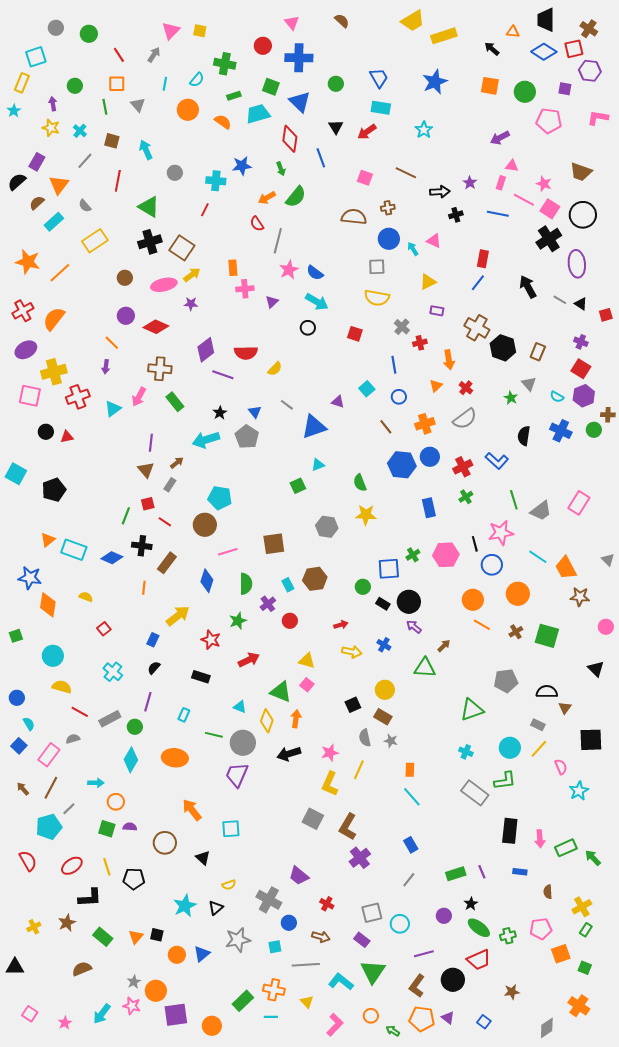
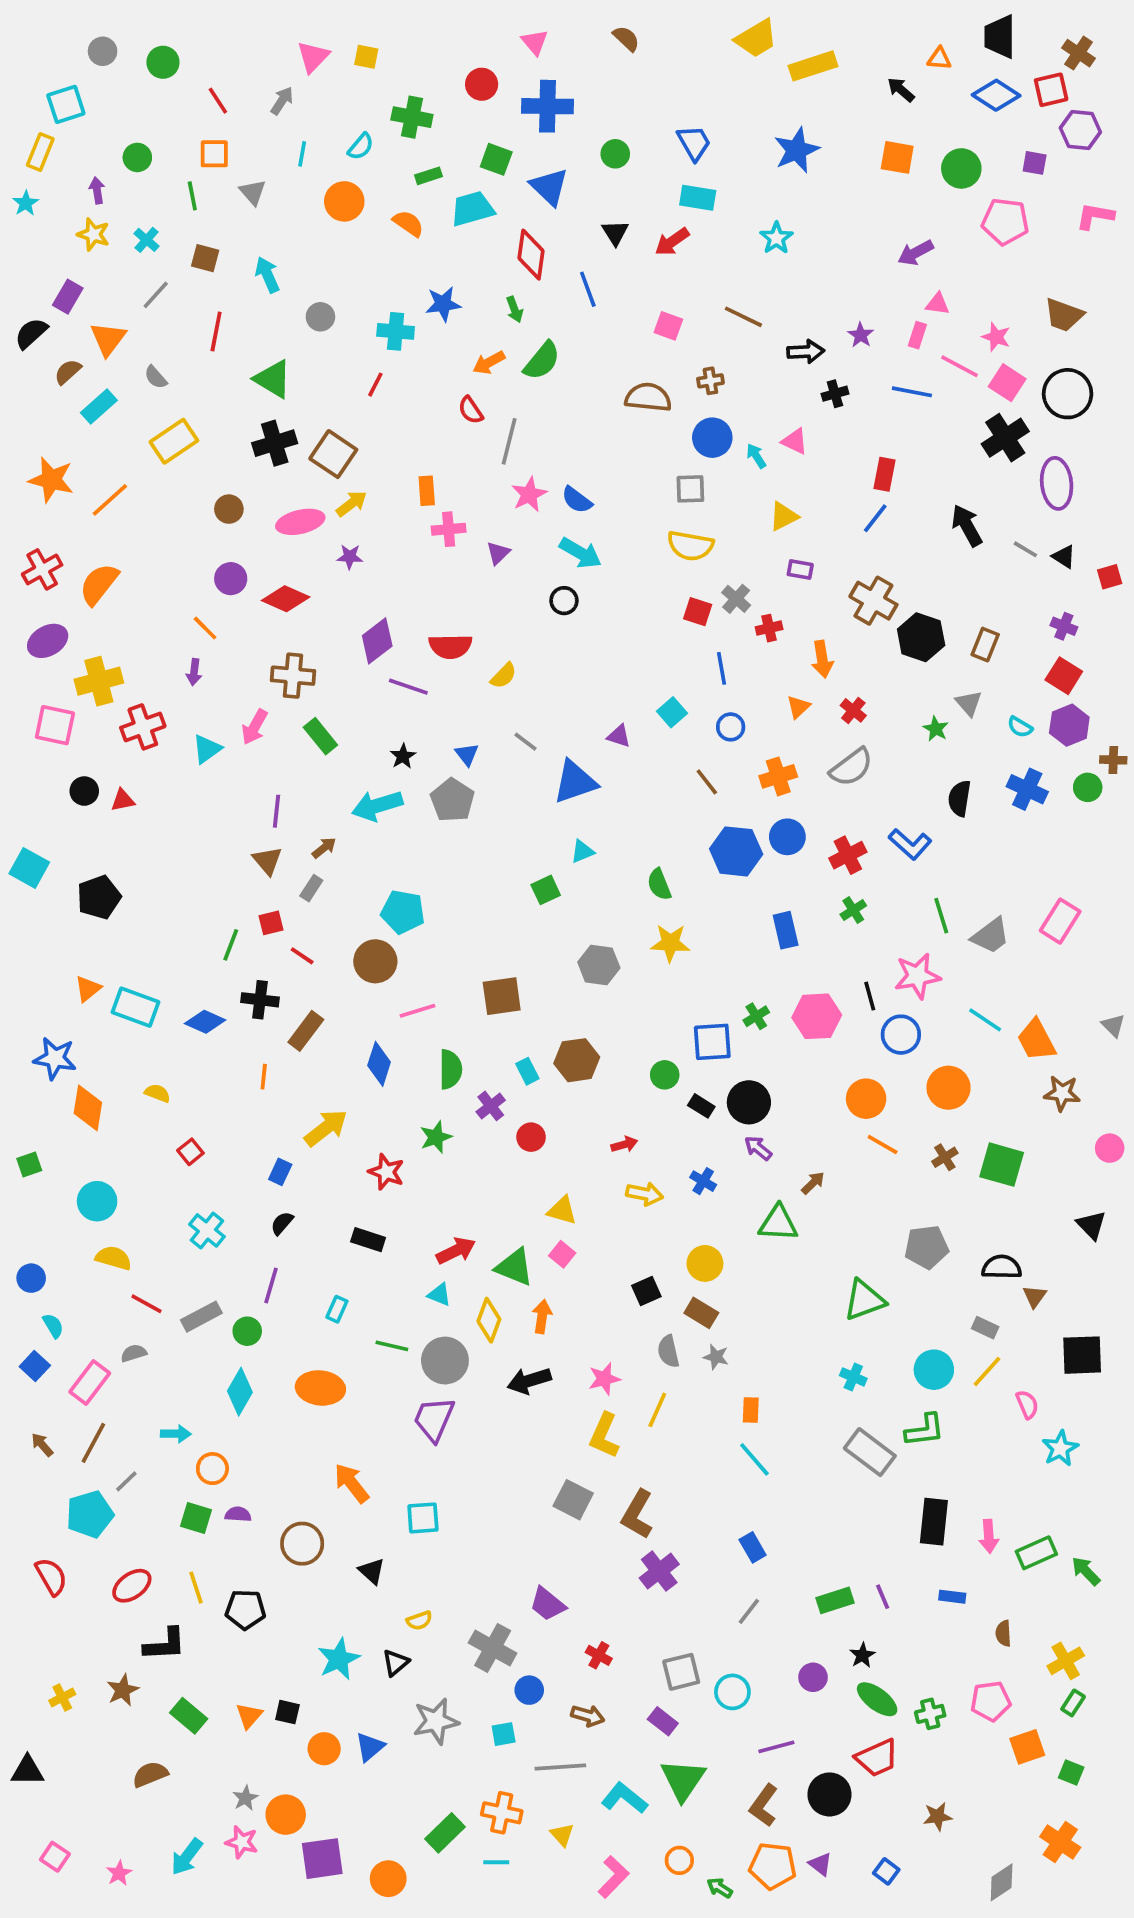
red square: (355, 334) -> (698, 612), moved
red arrow: (249, 660) -> (456, 1251), moved

